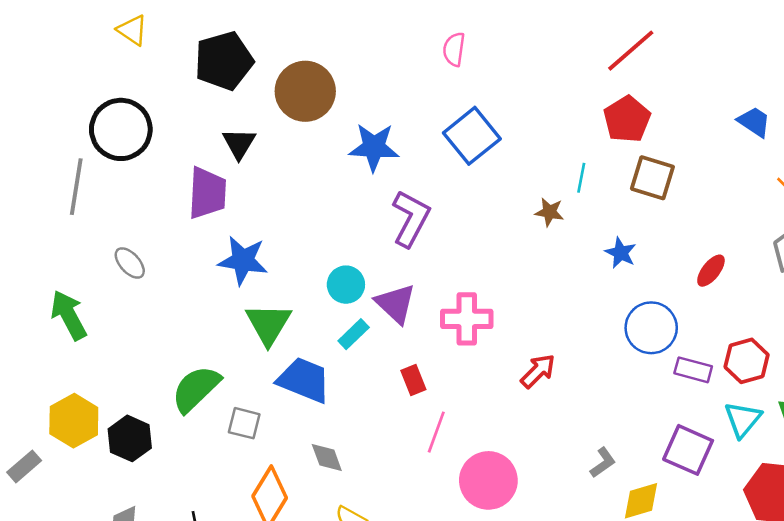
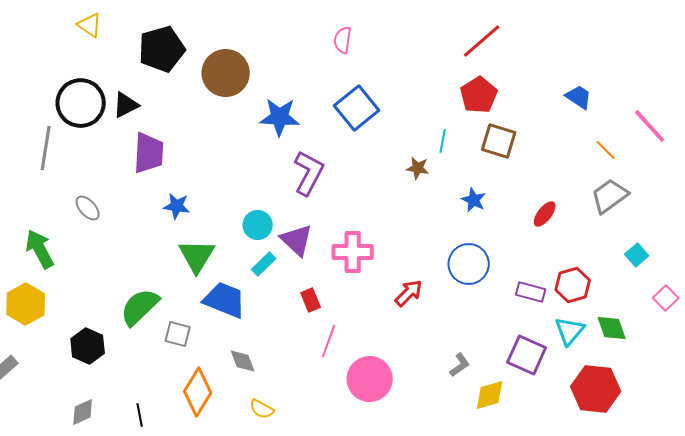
black triangle: (239, 143) -> (126, 105), moved, turned 32
blue star: (243, 260) -> (177, 206), size x0.7
blue circle: (651, 328) -> (469, 264), moved
yellow hexagon: (74, 421) -> (26, 304), moved

